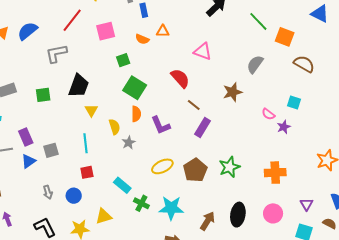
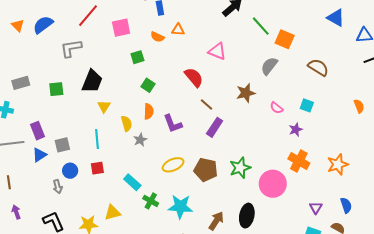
green line: (258, 21) -> (261, 26), moved
orange square: (285, 37) -> (285, 39), moved
green square: (135, 88) -> (148, 85), size x0.6
pink semicircle: (268, 114) -> (277, 108), moved
brown pentagon: (195, 170) -> (206, 170), turned -30
orange cross: (275, 173) -> (299, 161), moved, turned 30
blue circle: (74, 196) -> (70, 171), moved
pink circle: (273, 213) -> (273, 184), moved, size x1.4

